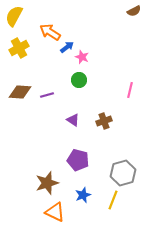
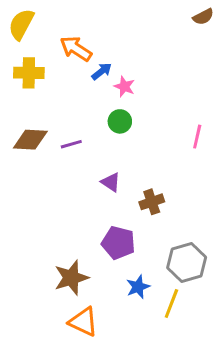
yellow cross: (19, 48) -> (29, 73), turned 30
brown cross: (104, 121) -> (152, 202), moved
blue star: (83, 195) -> (138, 287), moved

